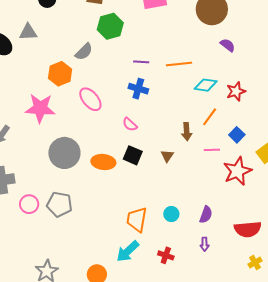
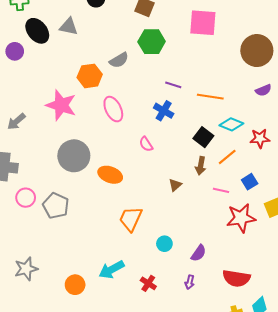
purple semicircle: (228, 45) -> (263, 90), turned 105
black square: (133, 155) -> (203, 137), moved
orange trapezoid: (137, 219) -> (131, 219), moved

